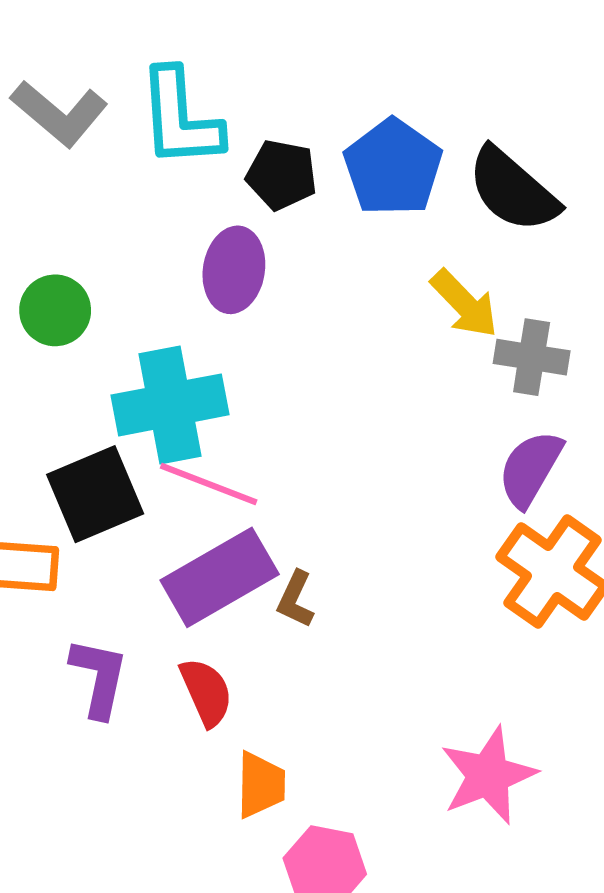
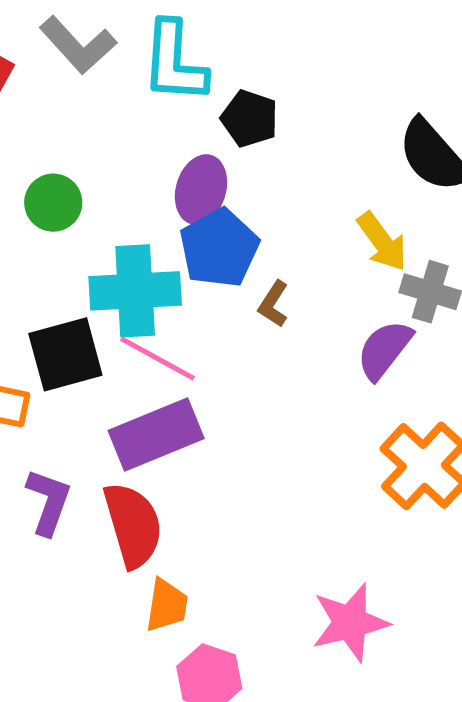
blue pentagon: (393, 167) -> (219, 248), moved
purple semicircle: (530, 469) -> (384, 350), moved
brown L-shape: (296, 599) -> (273, 304), moved
red semicircle: (206, 692) -> (133, 525), size x1.5

